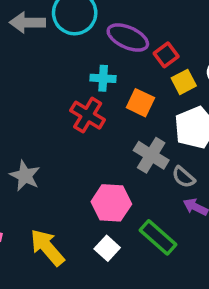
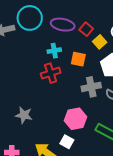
red cross: (88, 115) -> (51, 73), turned -36
gray cross: (151, 155) -> (91, 87), turned -30
white square: (107, 248) -> (67, 142), moved

